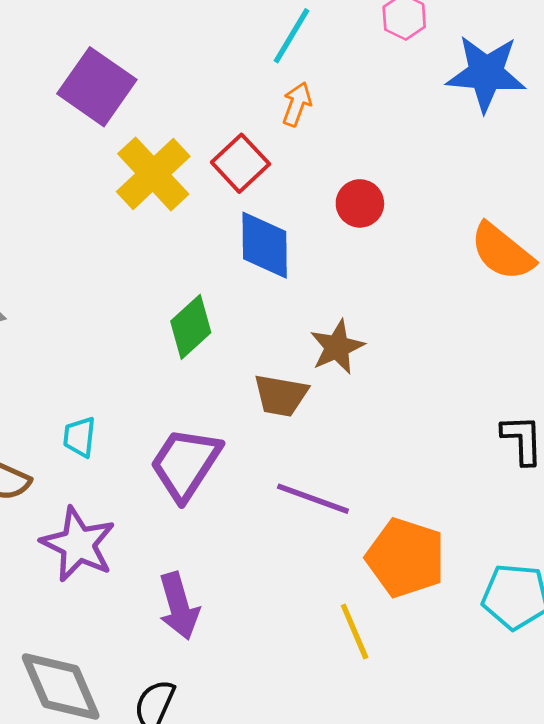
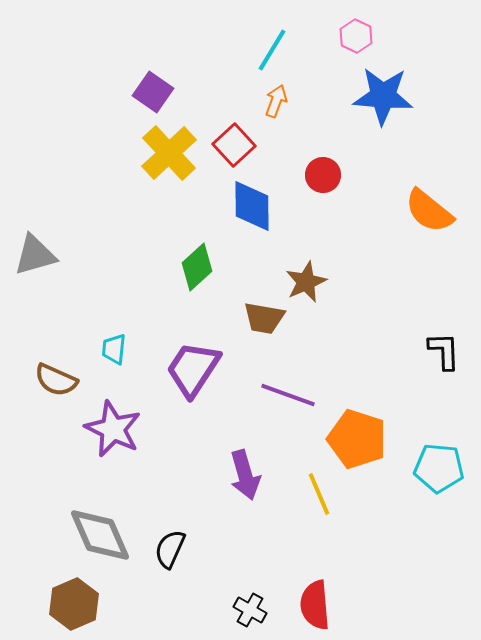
blue star: (486, 73) -> (383, 96), moved
purple square: (97, 87) -> (153, 92), moved, size x0.7
purple arrow: (179, 606) -> (245, 475), moved

